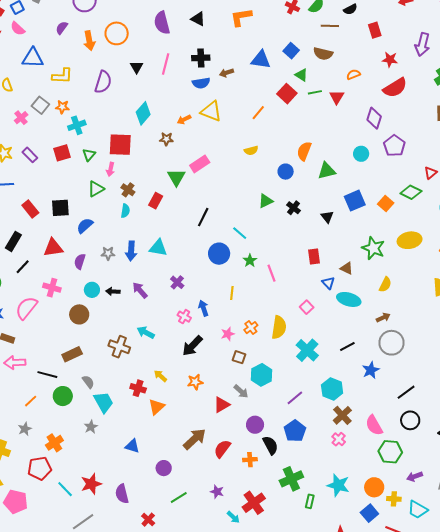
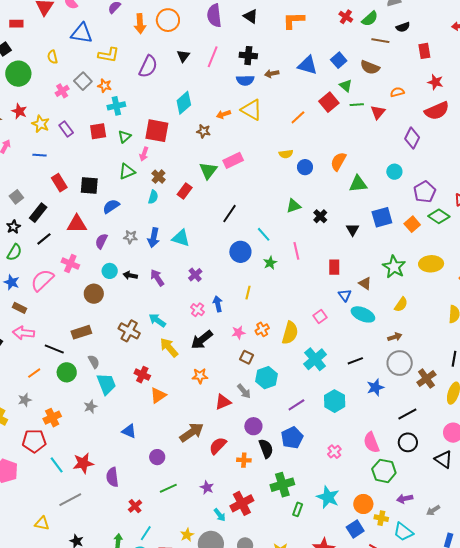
purple pentagon: (394, 146) -> (425, 192), moved
blue circle: (286, 172) -> (305, 167), moved
pink line: (272, 273) -> (296, 251), moved
yellow arrow: (160, 376) -> (169, 348), moved, size x1.5
brown cross: (342, 415) -> (426, 379), moved

